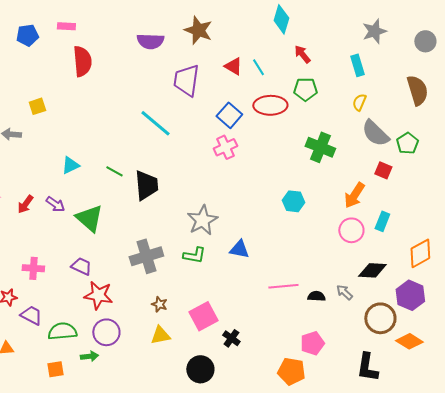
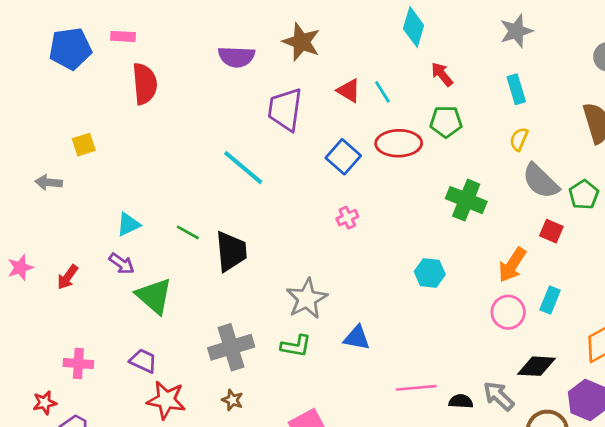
gray star: (374, 31) -> (516, 31), moved
blue pentagon: (27, 35) -> (70, 49), size x1.4
pink cross: (225, 147) -> (347, 218), moved, size x0.7
purple arrow: (55, 204) -> (122, 264), moved
gray arrow: (344, 292) -> (499, 396), size x1.4
brown star: (159, 304) -> (232, 400), moved

